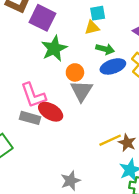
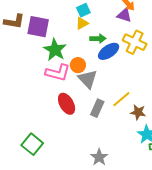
pink L-shape: (33, 95) -> (58, 73), moved, turned -40
red ellipse: (51, 112) -> (67, 104), turned 45
gray rectangle: (30, 118) -> (97, 108), moved, turned -66
yellow line: (110, 140) -> (121, 99), moved

